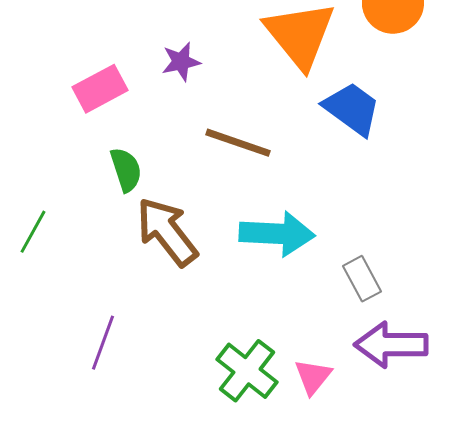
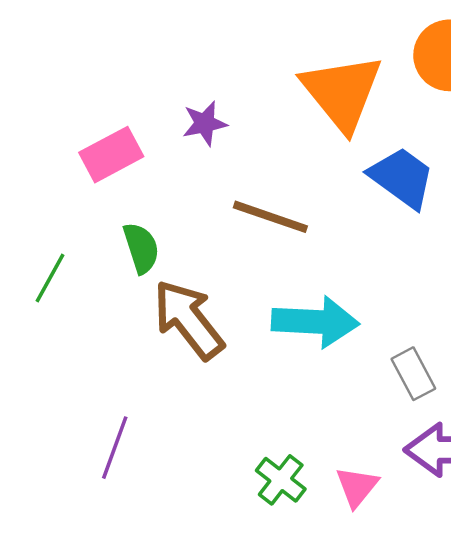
green line: (33, 232) -> (50, 278), moved
green cross: (247, 371) -> (281, 480), size x0.7

